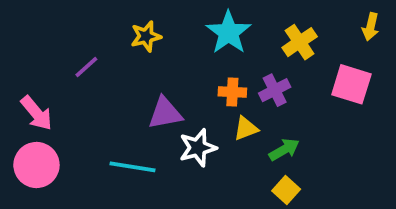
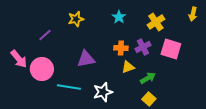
cyan star: (229, 32) -> (119, 17), size x0.6
pink square: (351, 84) -> (171, 49), moved
white star: (198, 148) -> (103, 92), moved
pink circle: (36, 165) -> (42, 69), moved

